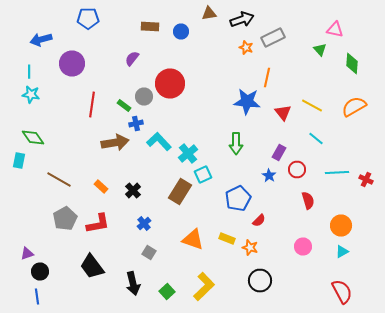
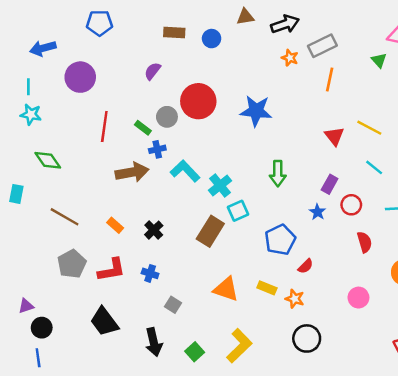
orange line: (267, 78) -> (330, 80), moved
blue star: (247, 102) -> (256, 111), moved
green diamond: (33, 138) -> (48, 160), moved
blue cross: (144, 224) -> (150, 273), moved, turned -32

